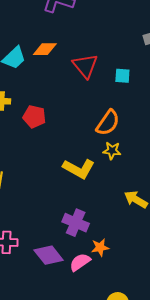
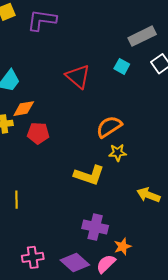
orange diamond: (45, 49) -> (24, 109), moved
cyan square: (122, 76) -> (122, 66), moved, turned 35
orange semicircle: (108, 123) -> (109, 127), turned -148

